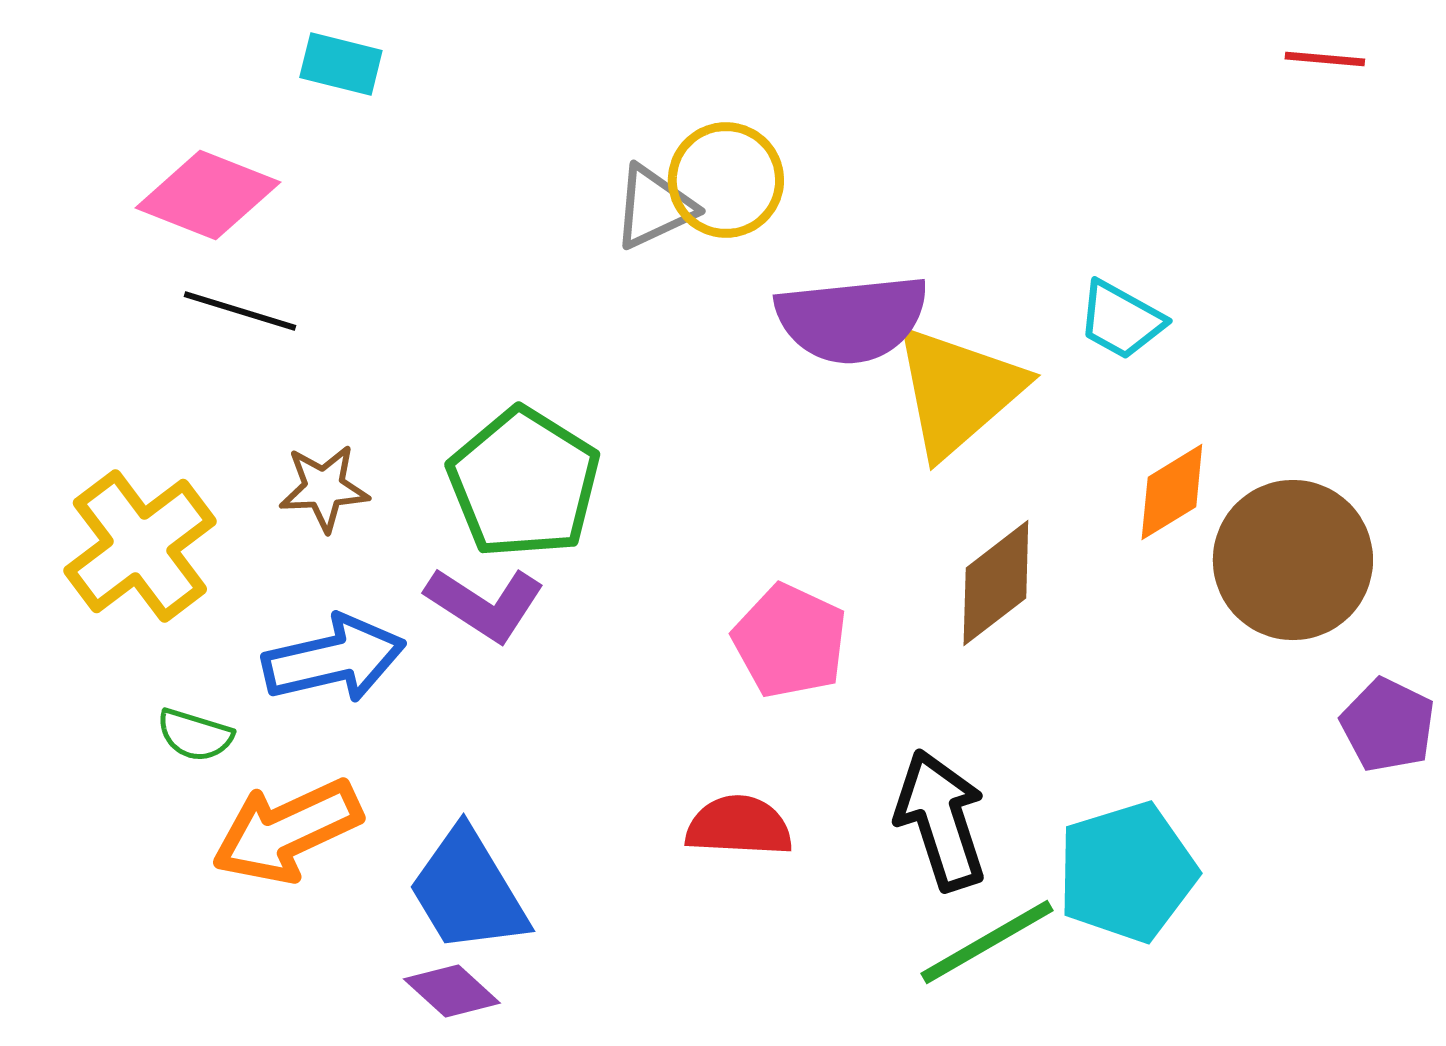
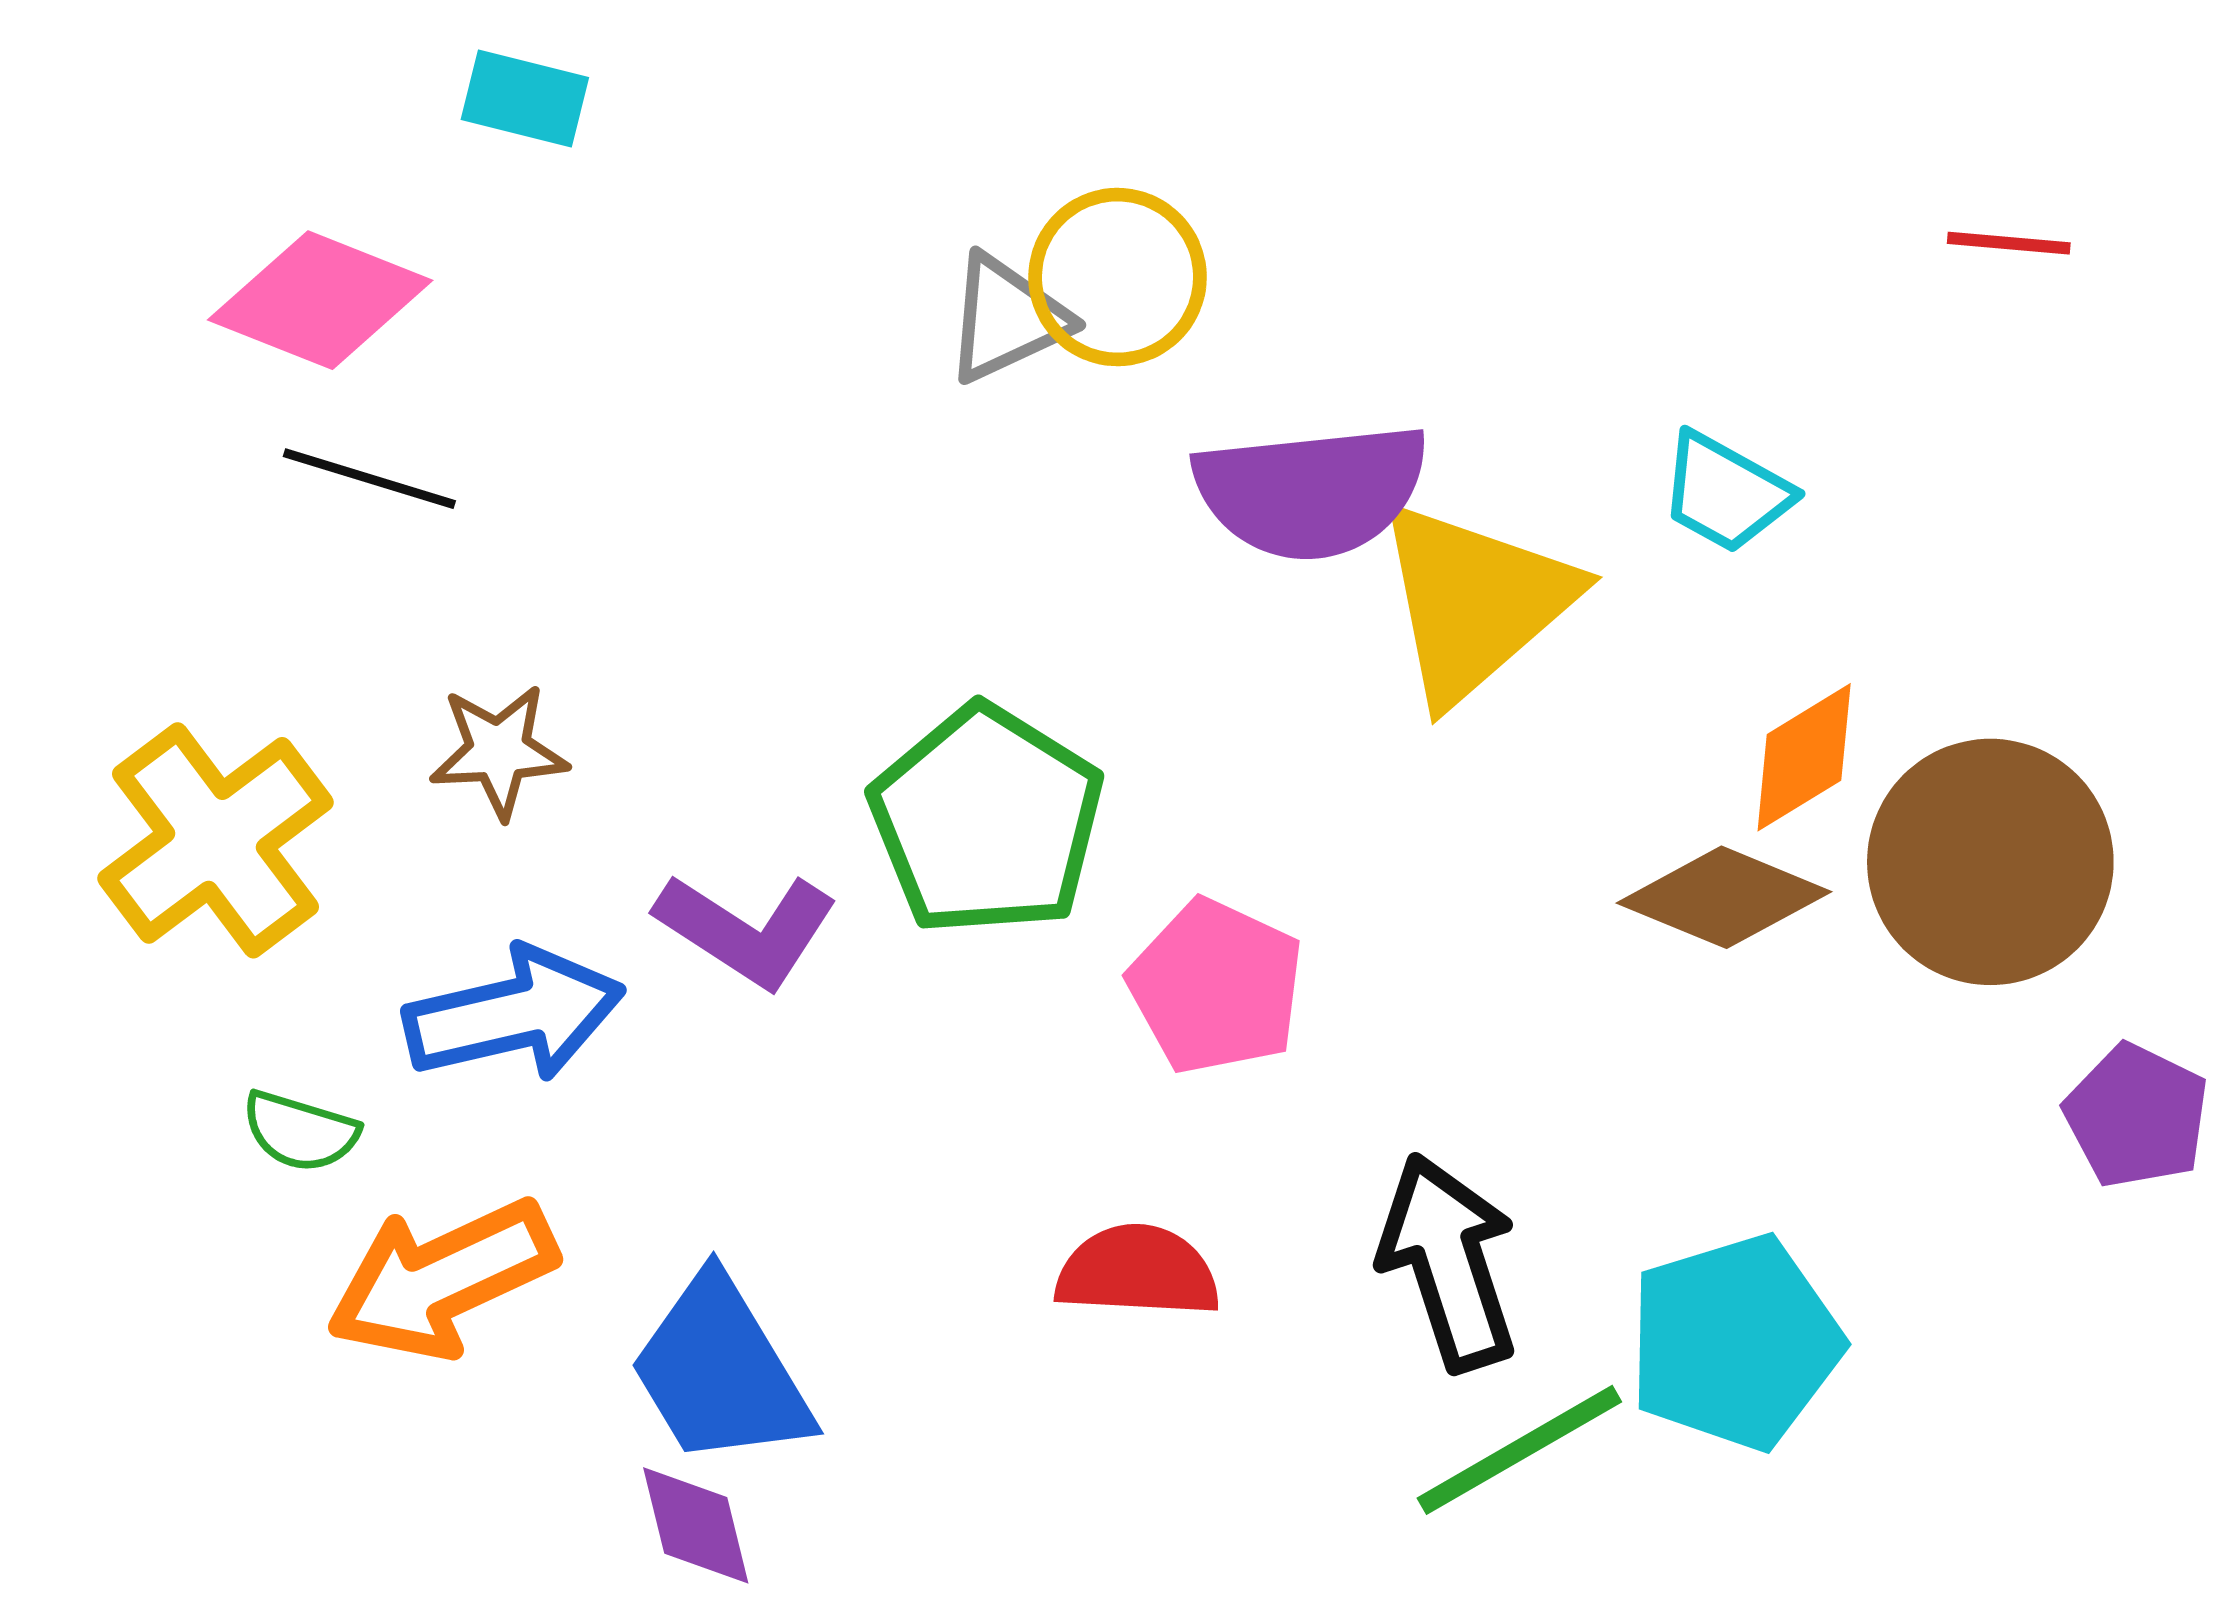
red line: (1325, 59) -> (2009, 243), moved
green pentagon: (524, 483) -> (987, 820), moved
brown diamond: (996, 583) -> (1724, 897), moved, turned 60
purple diamond: (452, 991) -> (696, 1525), turned 34

